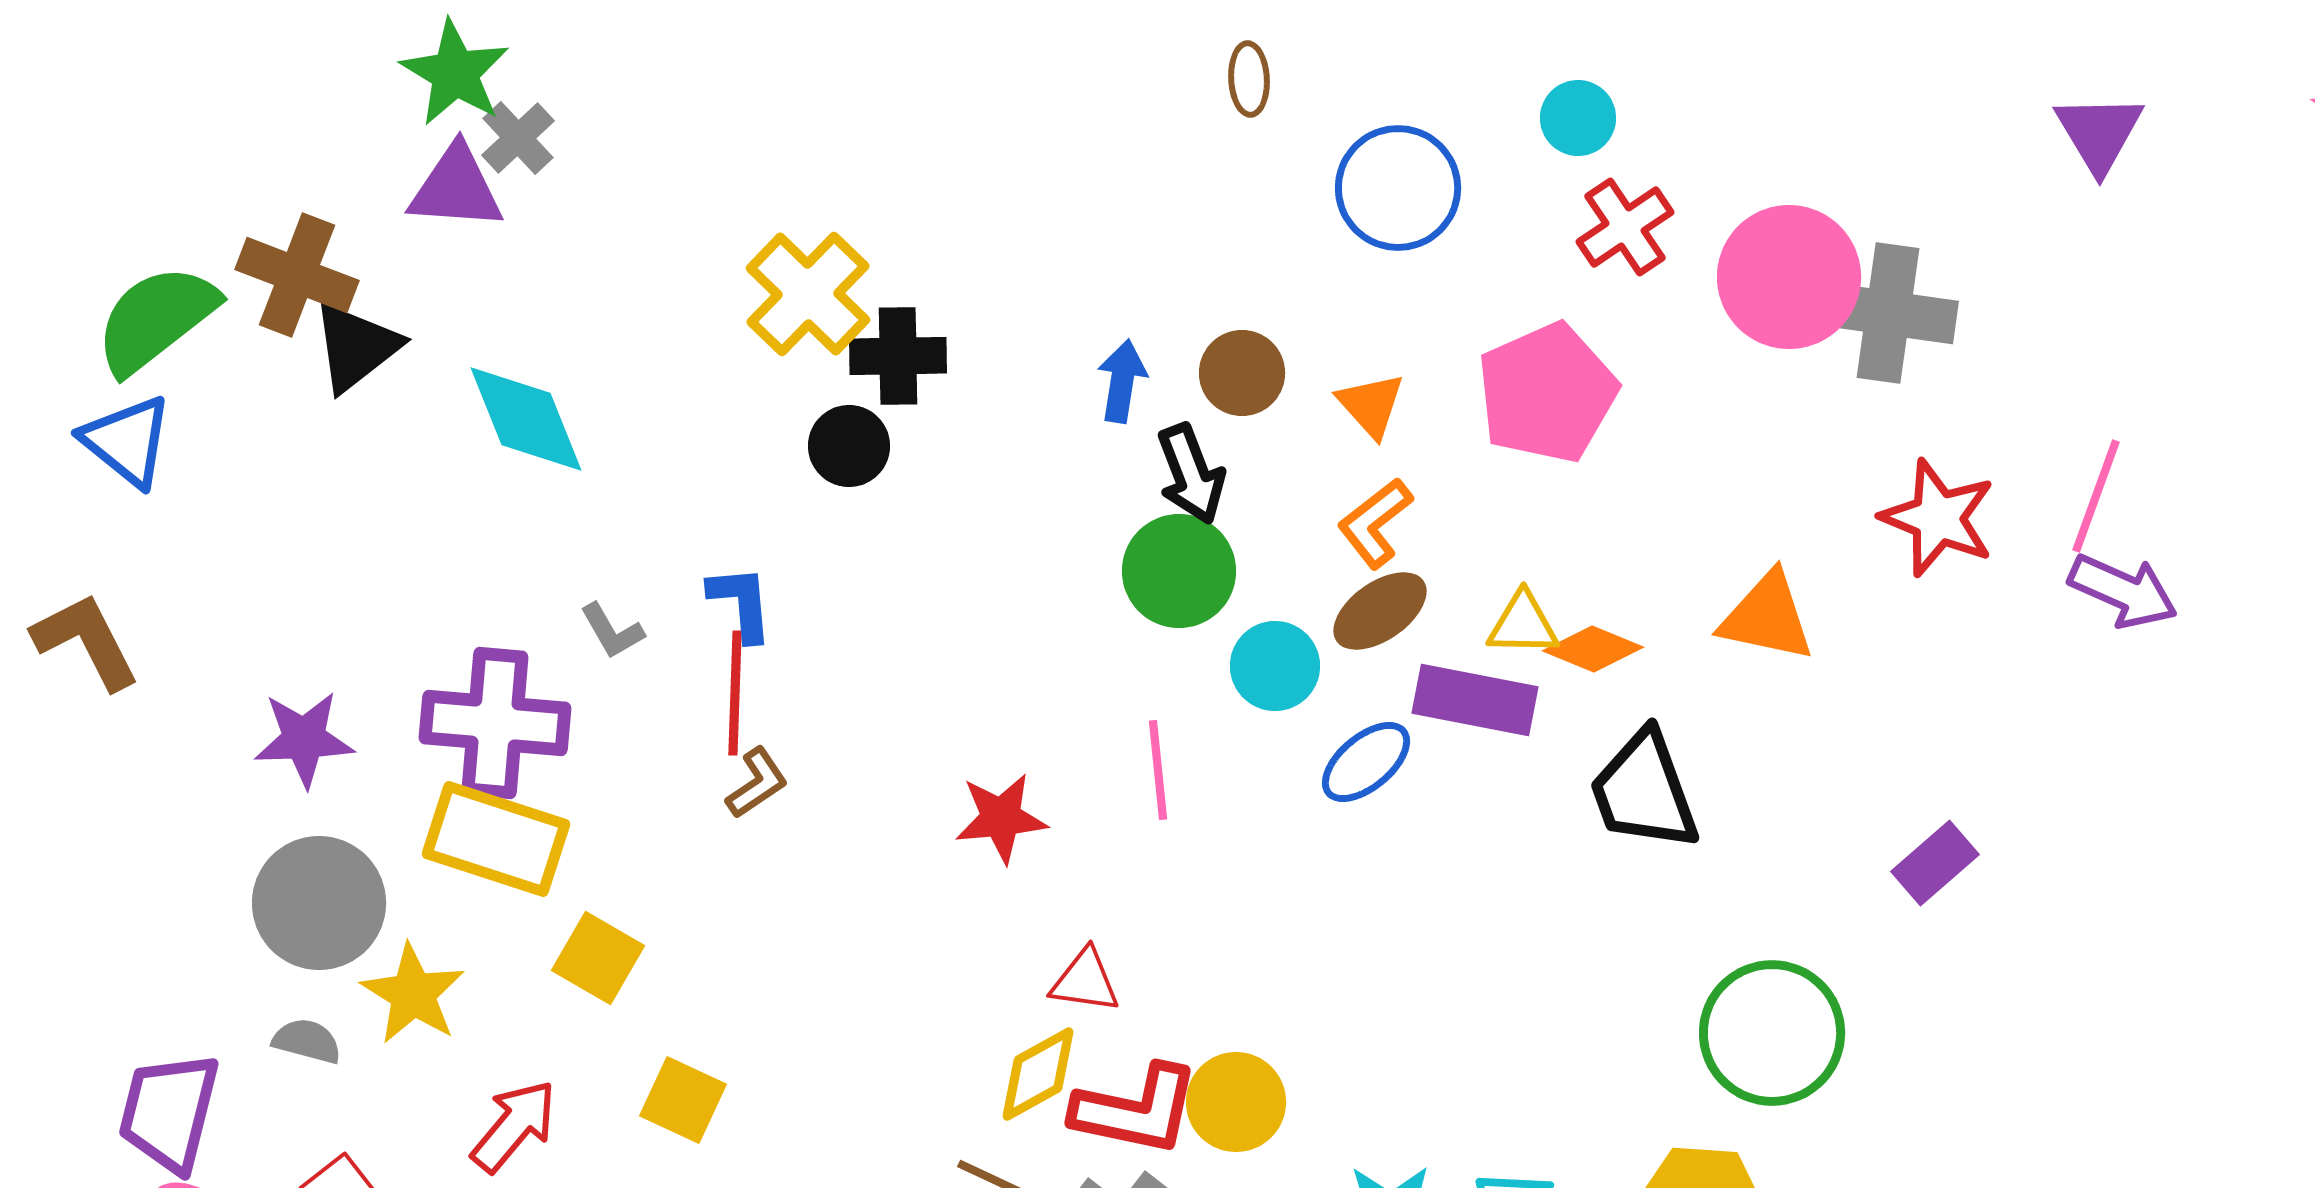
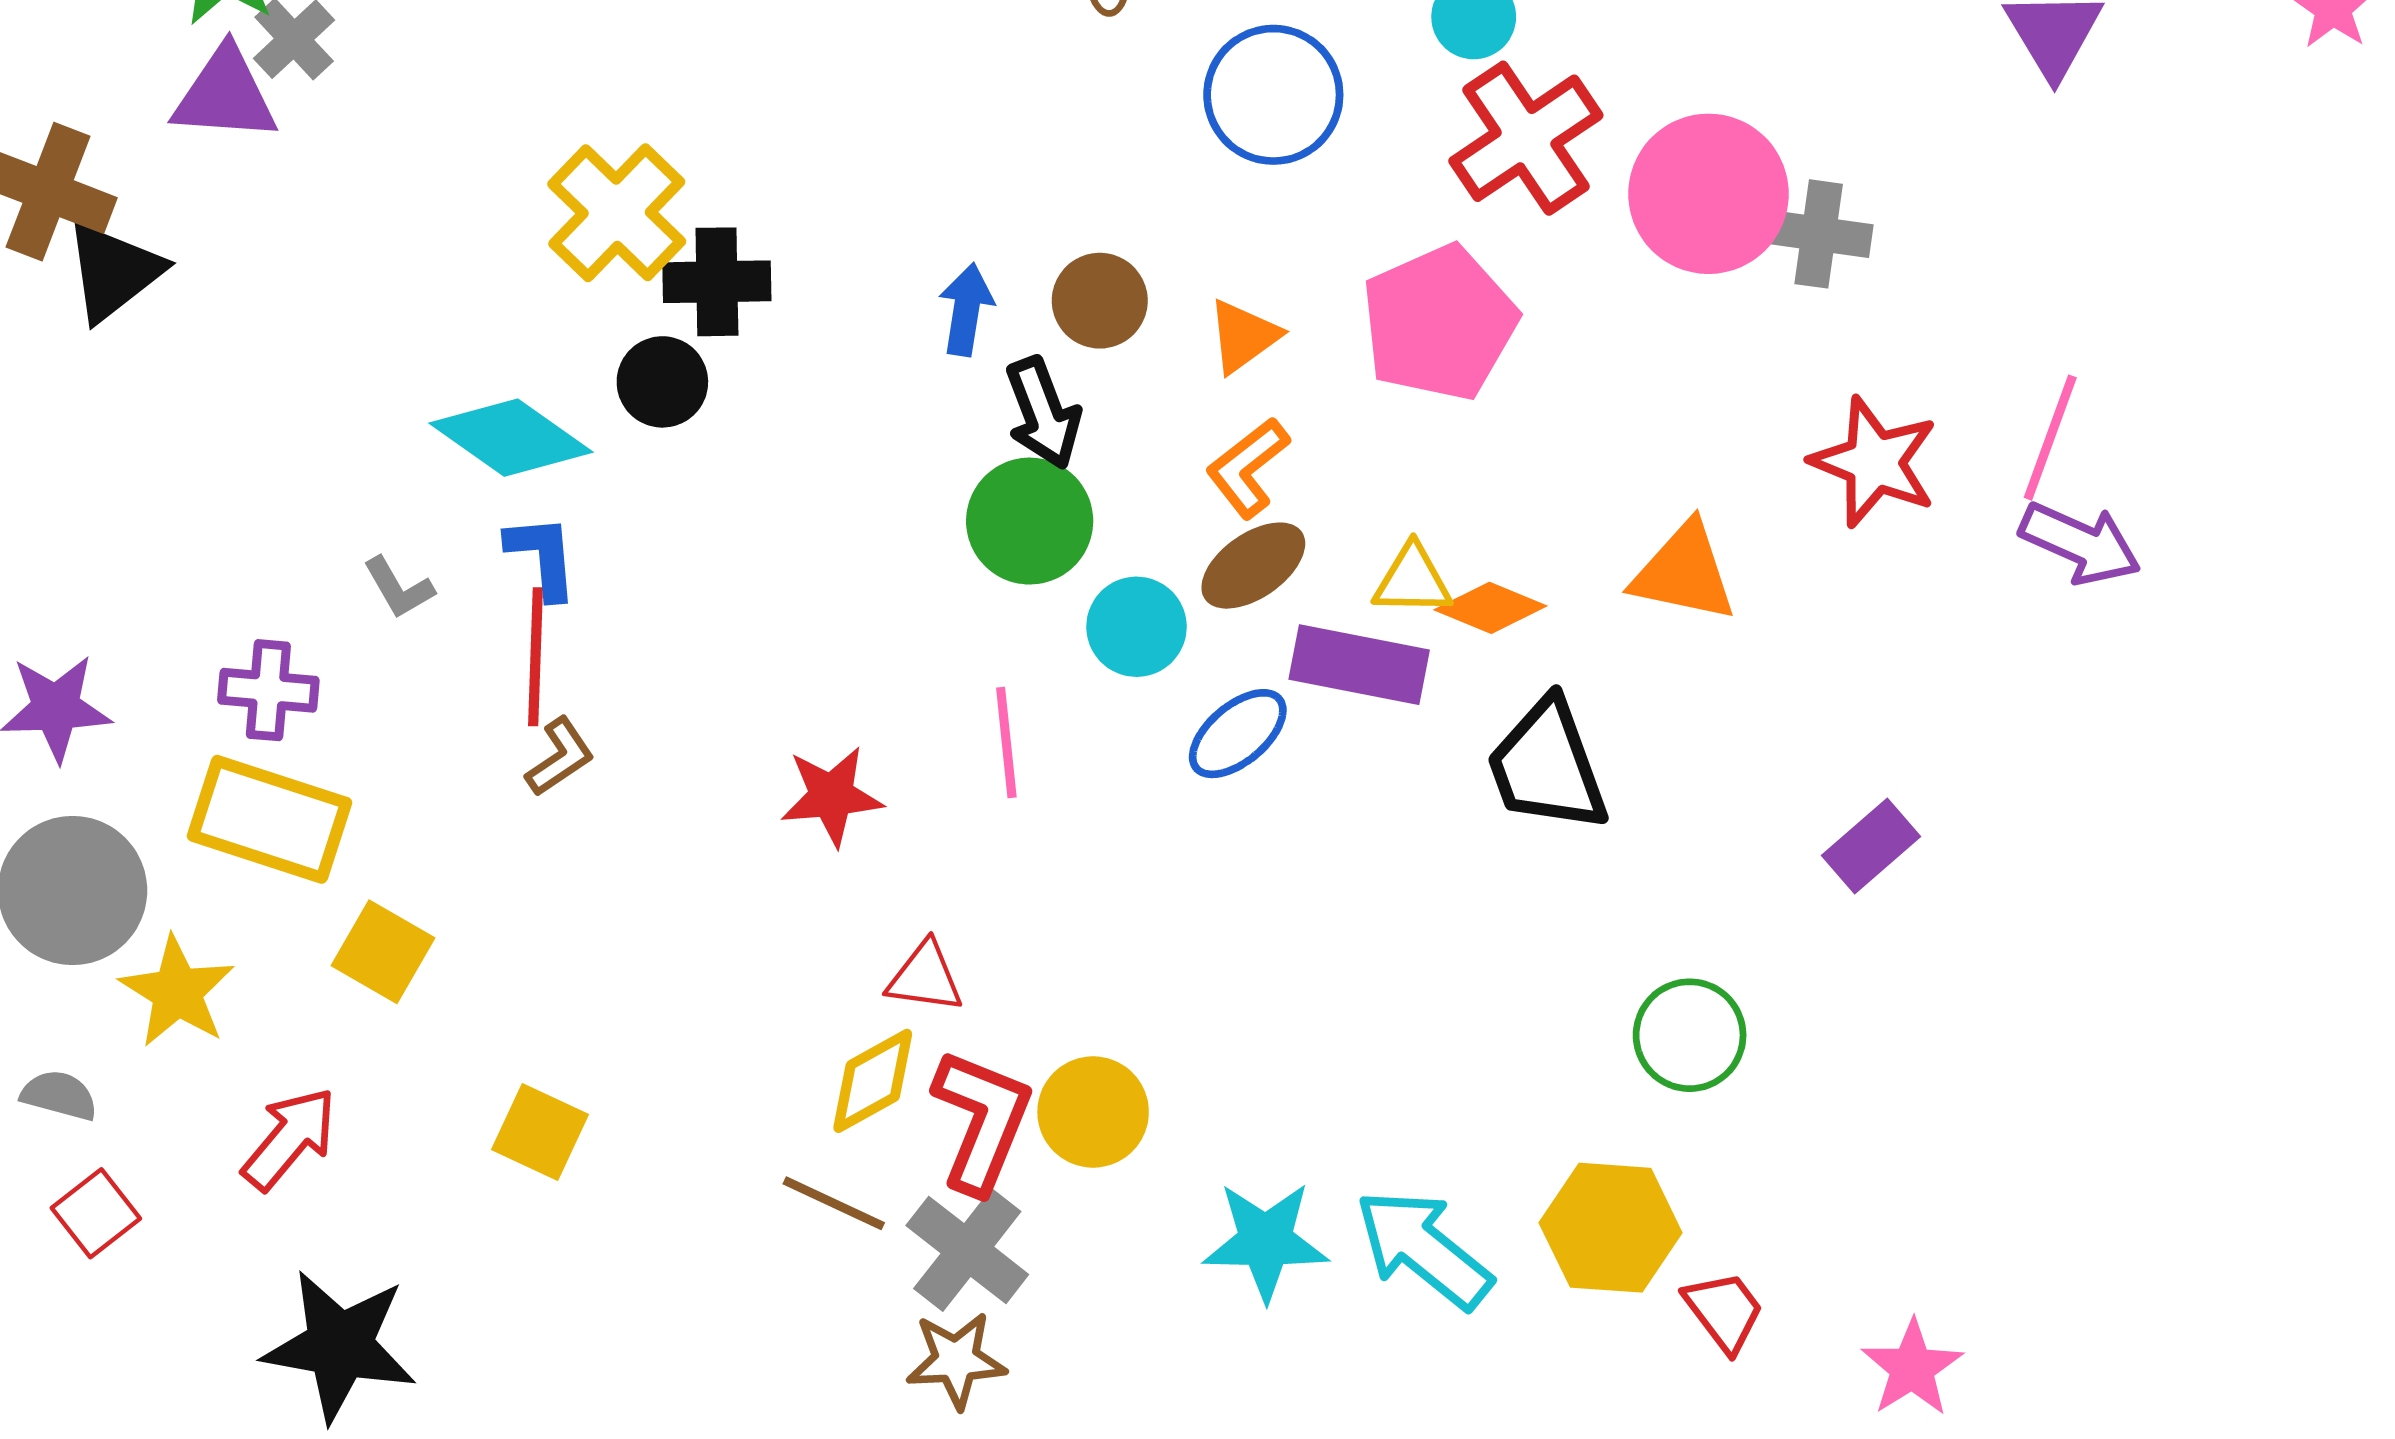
red cross: (1625, 227) -> (1526, 138), size x1.4
gray cross: (1888, 313) -> (1819, 234), size x0.7
orange triangle: (1371, 405) -> (1243, 336), turned 36
cyan diamond: (526, 419) -> (511, 438), moved, turned -33
purple cross: (495, 723) -> (268, 690), size x0.6
green circle: (1772, 1033) -> (1690, 1035), size x0.7
gray semicircle: (307, 1041) -> (59, 1095), moved
yellow square: (683, 1100) -> (540, 1132), moved
red L-shape: (1136, 1110) -> (982, 1121), turned -80

